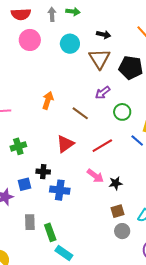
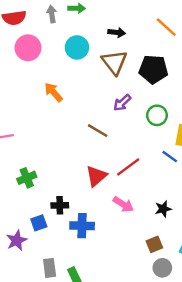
orange arrow: (48, 100) -> (53, 92), moved, turned -54
green circle: (122, 112) -> (157, 115), moved
red triangle: (65, 144) -> (96, 176), moved
black star: (116, 183) -> (163, 209), moved

